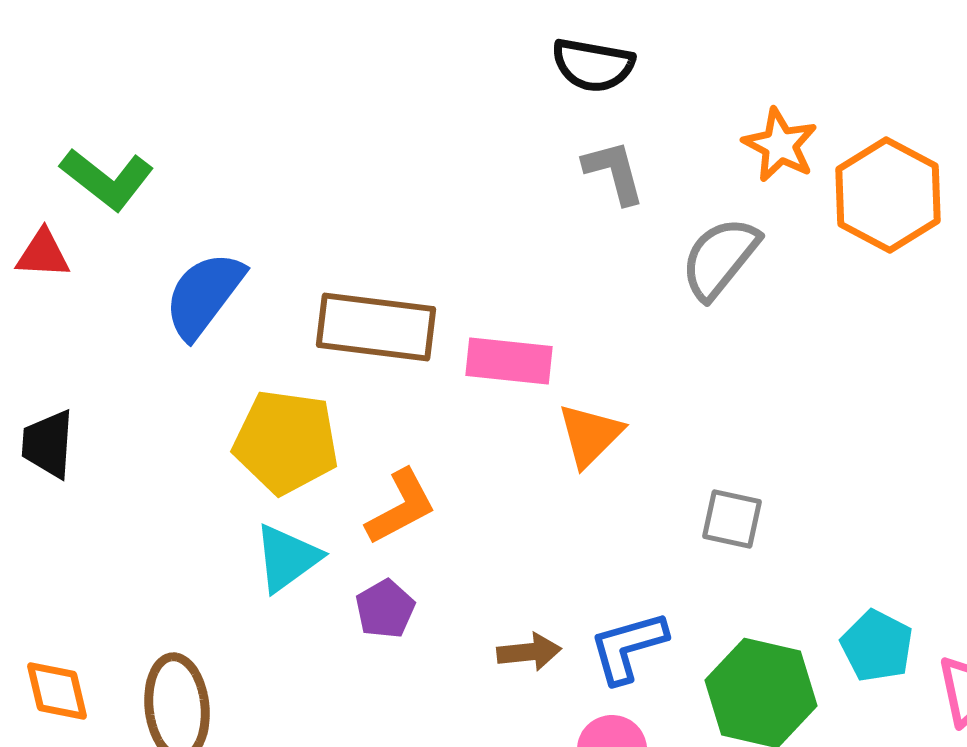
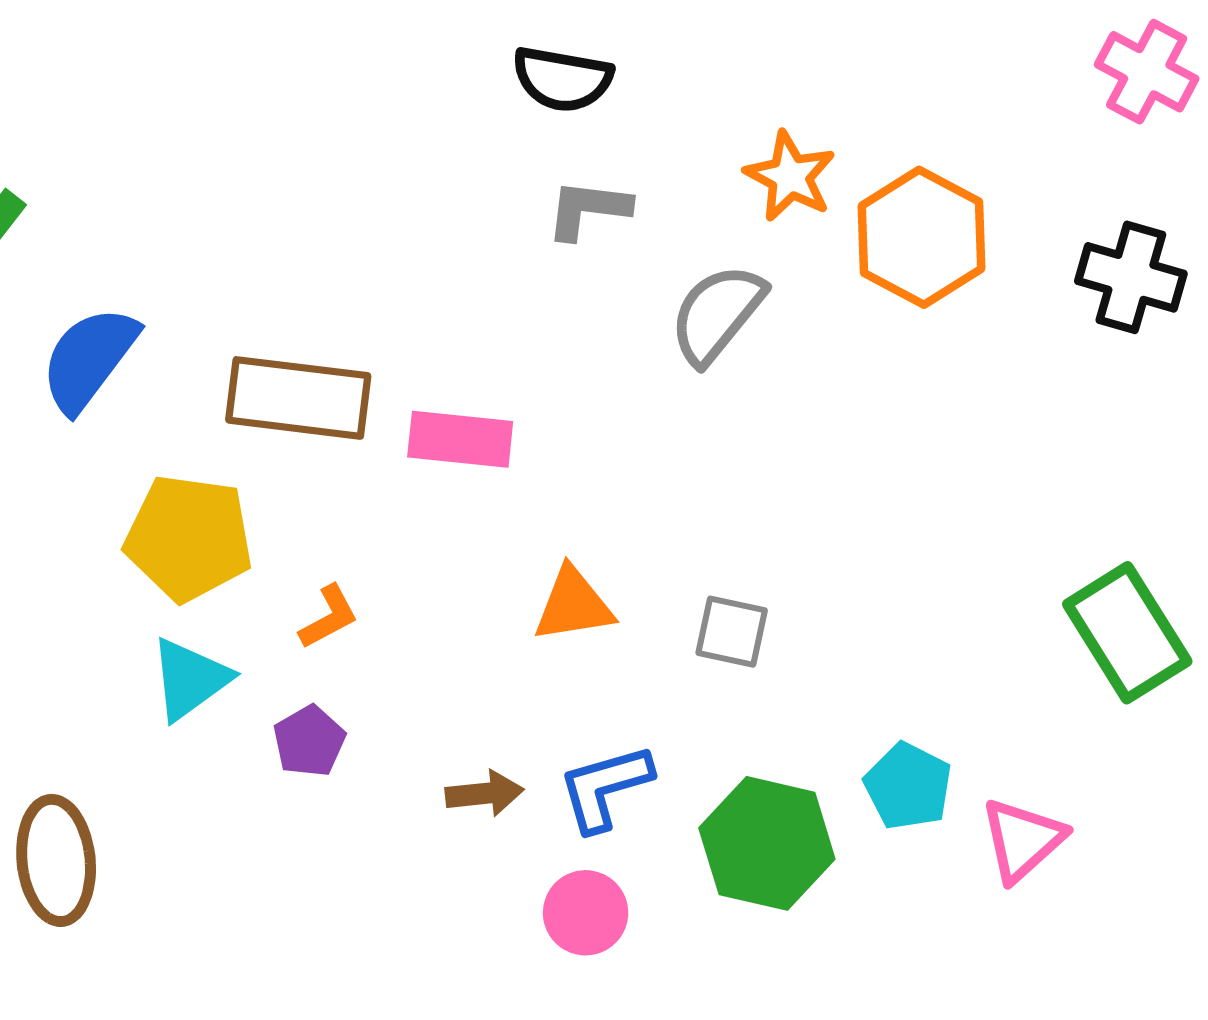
gray L-shape: (614, 172) -> (588, 209), turned -68
orange triangle: (590, 435) -> (573, 605), moved, turned 36
orange L-shape: (401, 507) -> (329, 617), size x0.7

